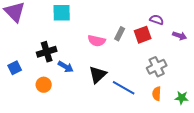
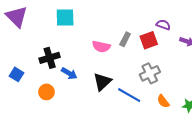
gray cross: (157, 67) -> (150, 73), moved
blue square: (15, 68) -> (17, 74), turned -32
orange semicircle: (157, 94) -> (163, 101), turned -40

